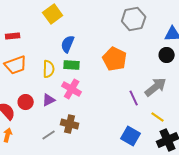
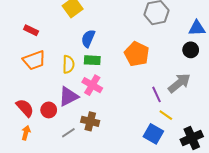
red rectangle: (13, 36) -> (31, 30), turned 32
purple triangle: (49, 100) -> (68, 97), size x1.5
red circle: (26, 102) -> (49, 110), moved
yellow line: (158, 117) -> (166, 115), moved

